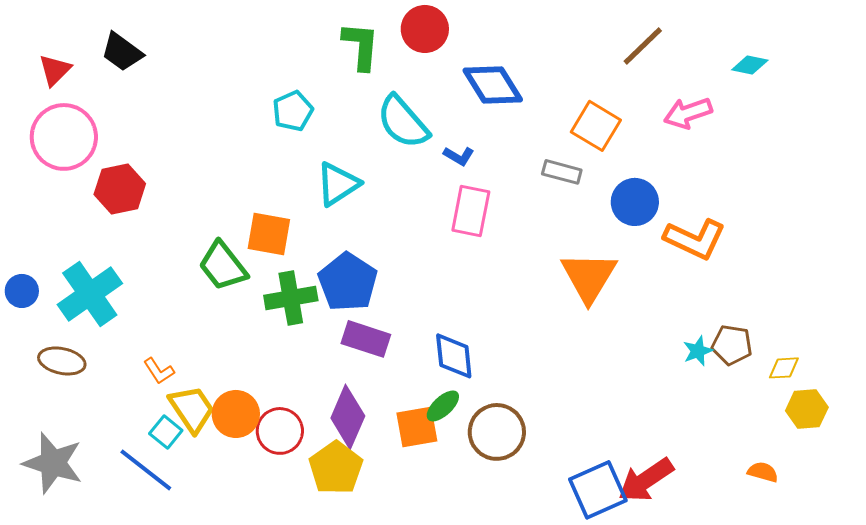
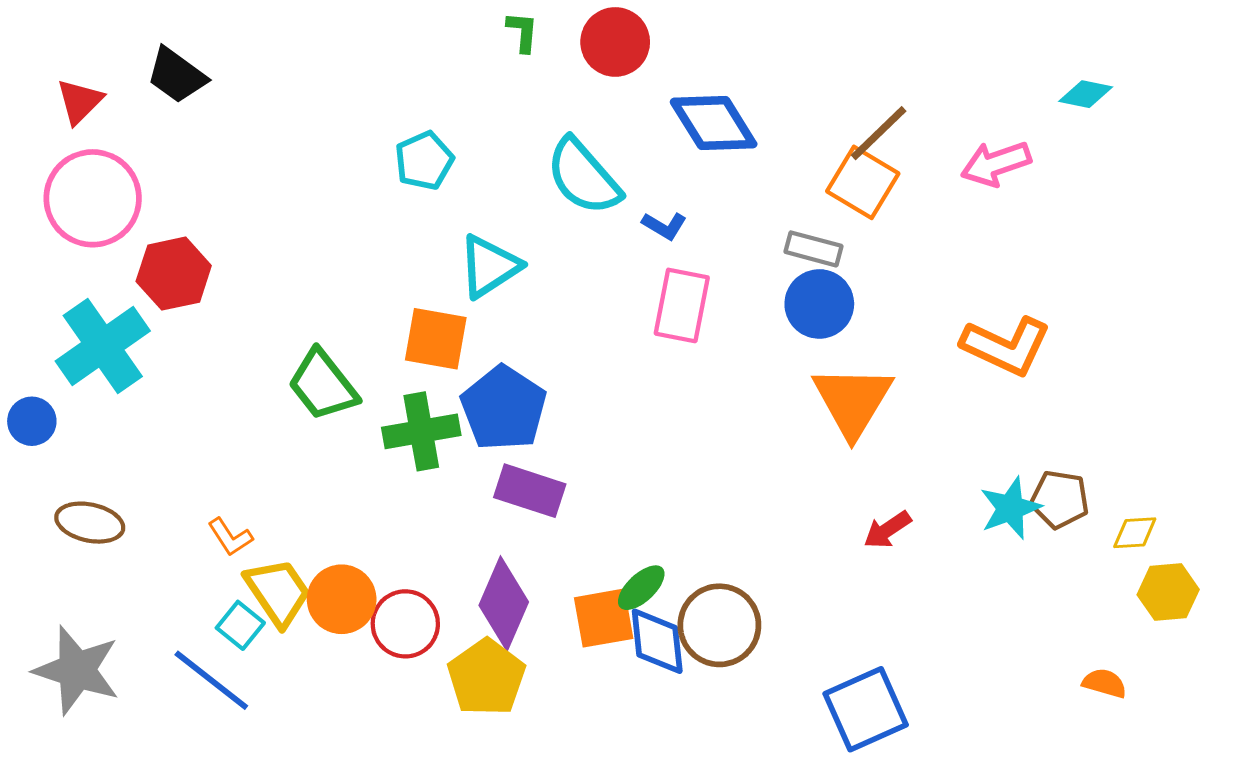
green L-shape: (361, 46) -> (523, 32), moved, size x0.6
brown line: (643, 46) -> (879, 133), moved
blue circle: (635, 202) -> (819, 304), moved
orange square: (269, 234) -> (436, 339), moved
cyan cross: (90, 294) -> (103, 346), moved
cyan star: (698, 351) -> (1010, 508), size x1.4
blue diamond: (454, 356) -> (657, 641), moved
red arrow: (646, 480) -> (887, 530), moved, size x0.6

